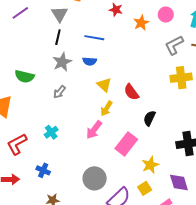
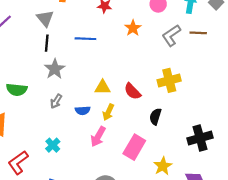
orange star: (141, 23) -> (133, 28), moved
blue semicircle: (90, 61) -> (83, 110), moved
yellow cross: (181, 78) -> (169, 80), moved
yellow triangle: (104, 85) -> (103, 87), turned -35

